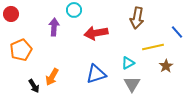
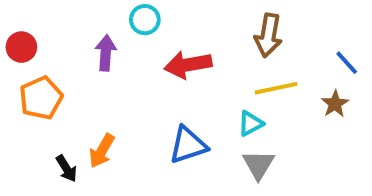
red circle: (11, 14) -> (21, 47), moved
yellow line: (153, 47) -> (276, 88), moved
brown star: (166, 66) -> (335, 104), moved

